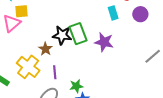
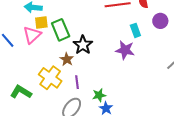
cyan rectangle: (113, 13) -> (135, 30), moved
green rectangle: (78, 34) -> (61, 30), moved
black star: (62, 35) -> (83, 45), turned 30

